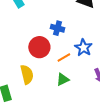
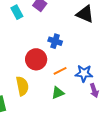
blue star: (83, 48) -> (84, 73), moved, turned -30

